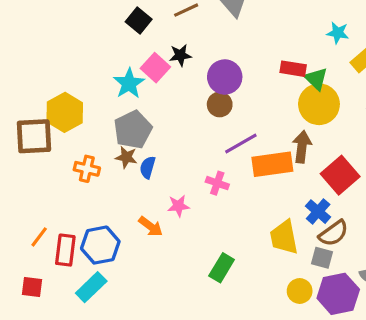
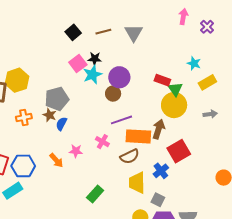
cyan star: (129, 83) -> (92, 75), moved
orange cross: (87, 169) -> (24, 118), turned -35
brown semicircle: (334, 233) -> (130, 156), moved

